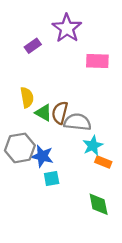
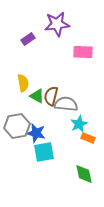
purple star: (67, 28) -> (57, 24), turned 30
cyan square: (52, 178) -> (44, 152), size x1.5

